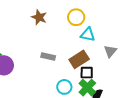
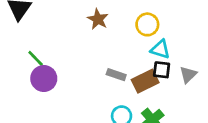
gray rectangle: (48, 57) -> (116, 75), moved
black square: (87, 73) -> (162, 70), moved

